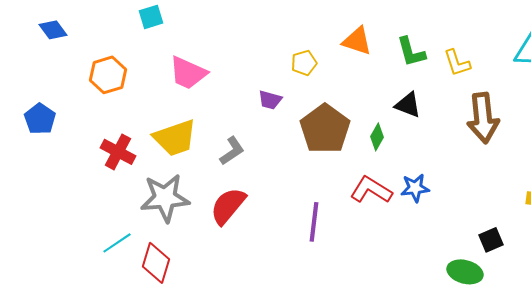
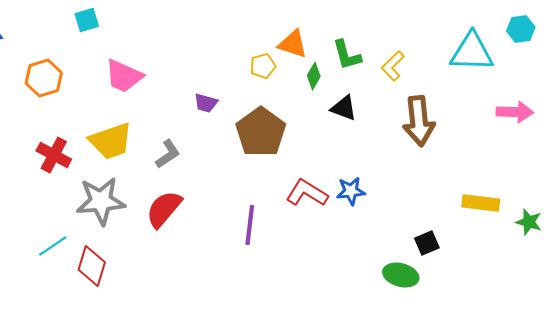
yellow pentagon: (304, 63) -> (263, 66), moved
yellow L-shape: (457, 63) -> (393, 66), turned 64
green diamond: (377, 137) -> (314, 76), moved

